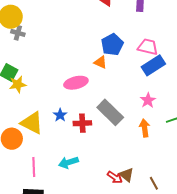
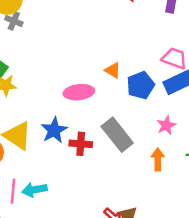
blue pentagon: (112, 45) -> (141, 85), moved
blue star: (60, 115) -> (54, 130), size x1.5
cyan arrow: (68, 162) -> (34, 190), moved

